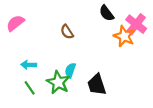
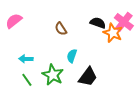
black semicircle: (107, 13) -> (98, 23), moved, turned 147
cyan semicircle: (70, 70) -> (72, 56), moved
black trapezoid: (97, 85) -> (88, 77), turned -125

